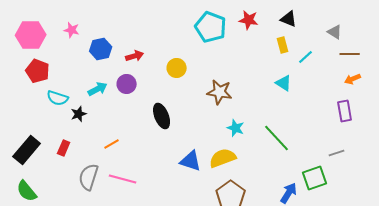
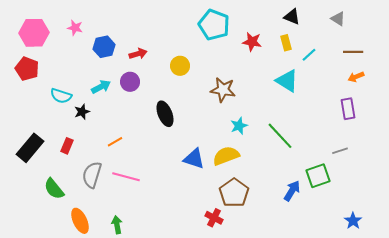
red star: (249, 20) -> (252, 42), moved
gray triangle: (335, 32) -> (338, 19), moved
red pentagon: (38, 71) -> (27, 69), moved
cyan triangle: (284, 83) -> (287, 81), size x1.4
cyan star: (236, 128) -> (239, 126), turned 30
green semicircle: (27, 191) -> (54, 189), moved

